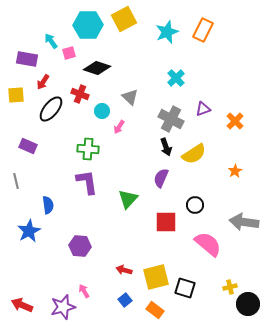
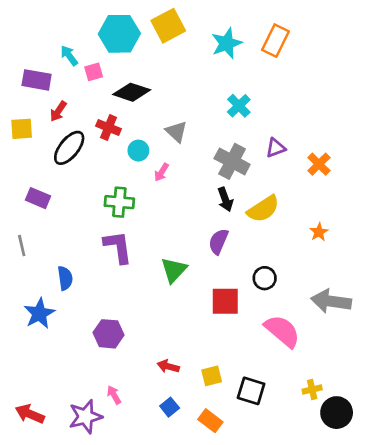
yellow square: (156, 277) -> (212, 376), size x0.6

